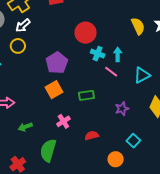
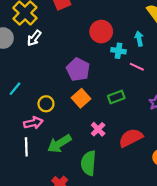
yellow circle: (18, 46) -> (46, 104), moved
cyan arrow: (118, 54) -> (139, 39), moved
green arrow: (25, 127) -> (59, 144), size x1.6
red semicircle: (92, 136) -> (131, 138), size x1.6

